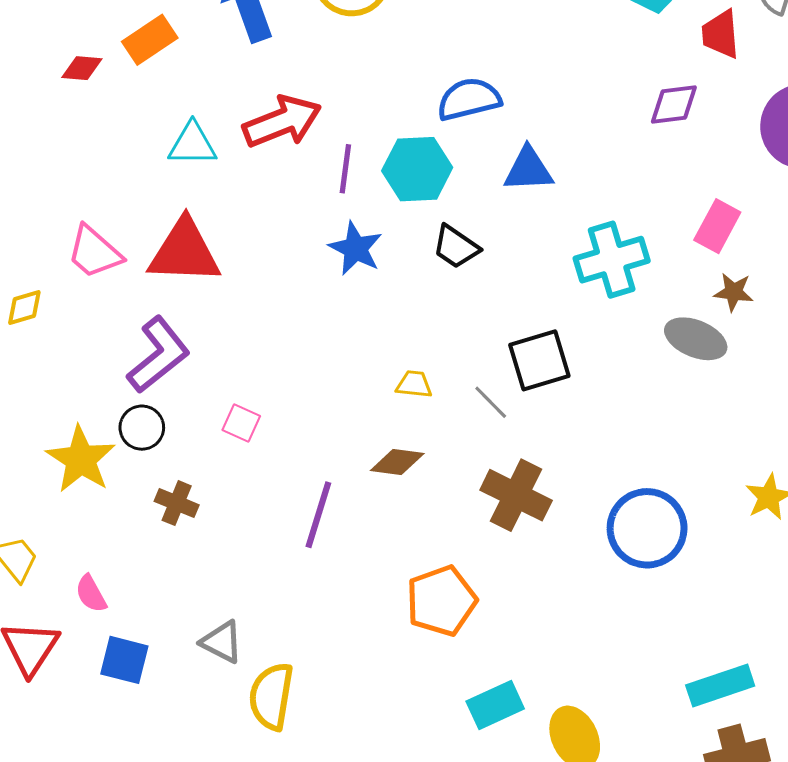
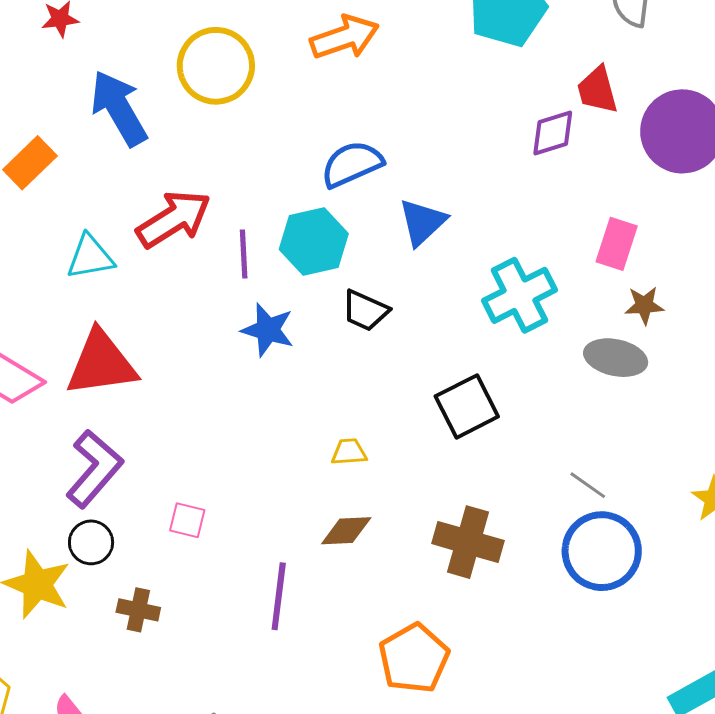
red trapezoid: (721, 34) -> (597, 90), moved
blue triangle: (528, 169) -> (422, 222), turned -30
gray line: (491, 402) -> (588, 485), moved

